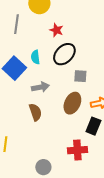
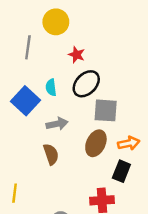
gray square: (80, 76) -> (106, 110), size x1.5

